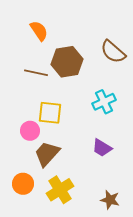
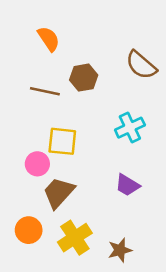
brown hexagon: (67, 62) -> (84, 78), size x0.7
brown star: (110, 200) -> (120, 250), moved, turned -30

